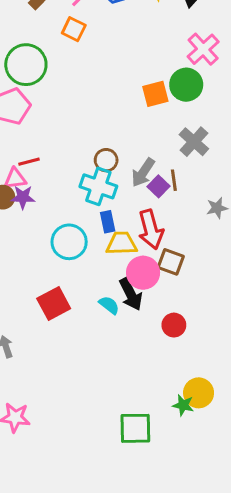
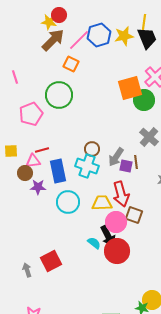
green circle: (26, 65) -> (59, 95), moved
orange square: (155, 94) -> (130, 88), moved, size x1.4
purple square: (158, 186) -> (126, 166), turned -32
purple star: (23, 197) -> (38, 187), moved
blue rectangle: (108, 222) -> (58, 171), moved, size x1.6
red square: (54, 303) -> (51, 261), moved
red circle: (174, 325) -> (117, 251), moved, size x1.6

